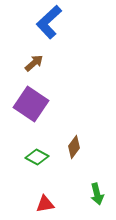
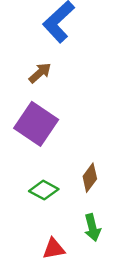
green arrow: (97, 194) -> (92, 228), moved

